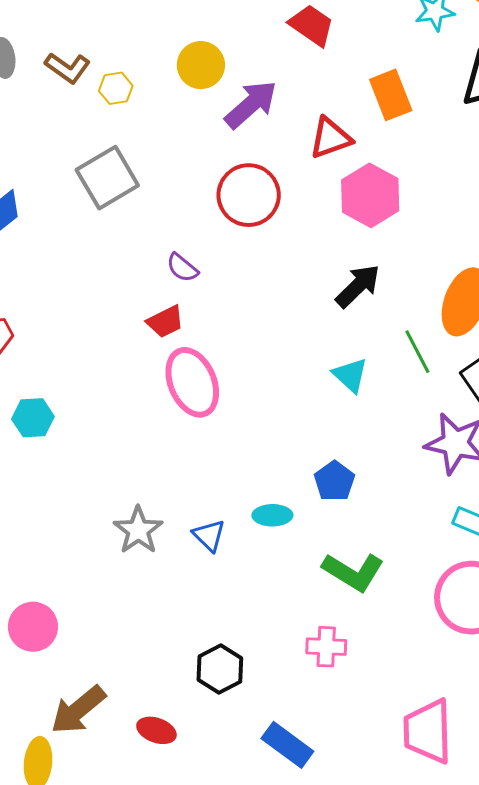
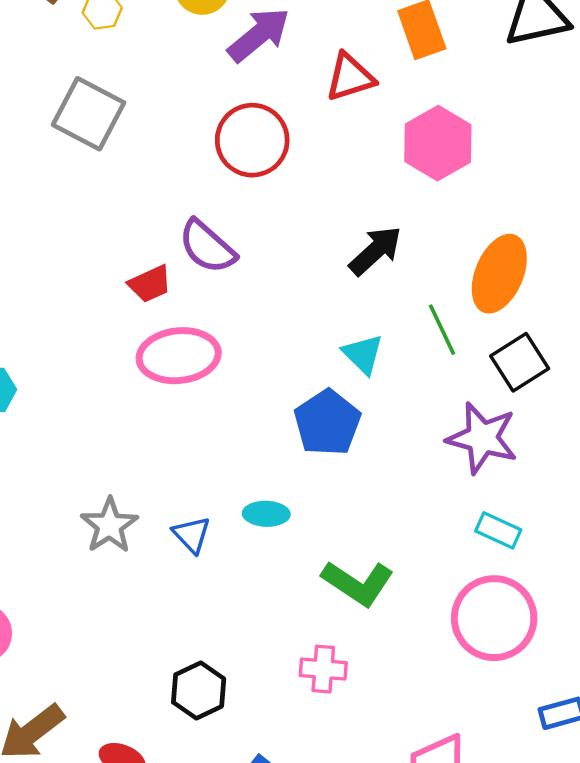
gray square: (107, 178) -> (88, 114), turned -34
pink hexagon: (370, 195) -> (438, 143), moved
purple semicircle: (182, 268) -> (207, 247), moved, size x1.6
pink ellipse: (192, 382) -> (179, 356), turned -76
blue pentagon: (334, 481) -> (327, 423), moved, size x1.4

